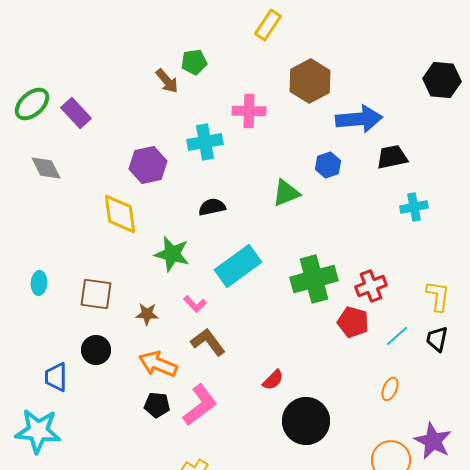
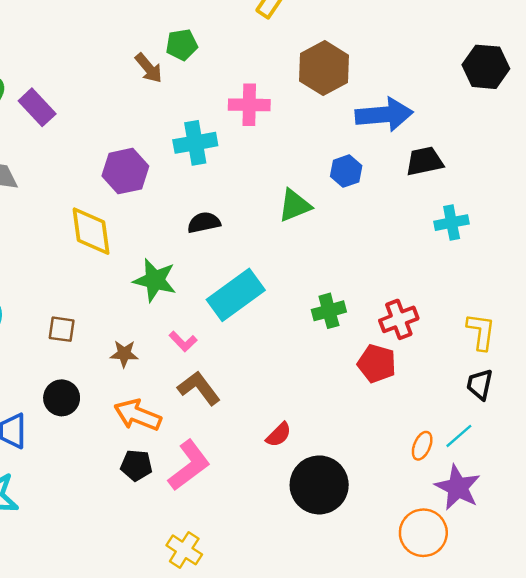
green cross: (314, 279) -> (329, 311), size x0.6
brown square: (96, 294) -> (62, 329), size x0.7
cyan line: (397, 336) -> (459, 436), moved
purple star: (433, 441) -> (458, 487), moved

